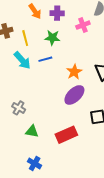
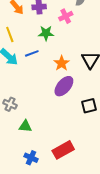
green star: (52, 38) -> (46, 33), moved
red rectangle: (66, 135) -> (63, 150), moved

